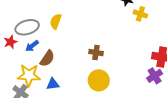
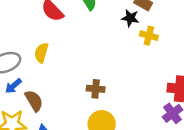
brown semicircle: (47, 58) -> (34, 101), turned -60

